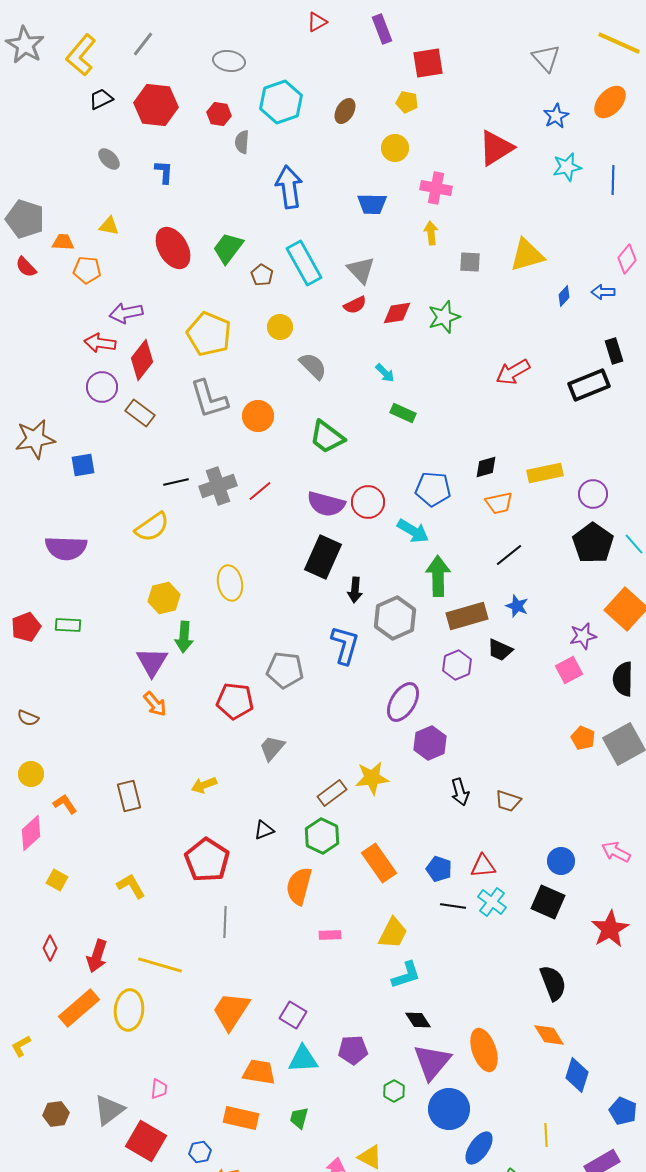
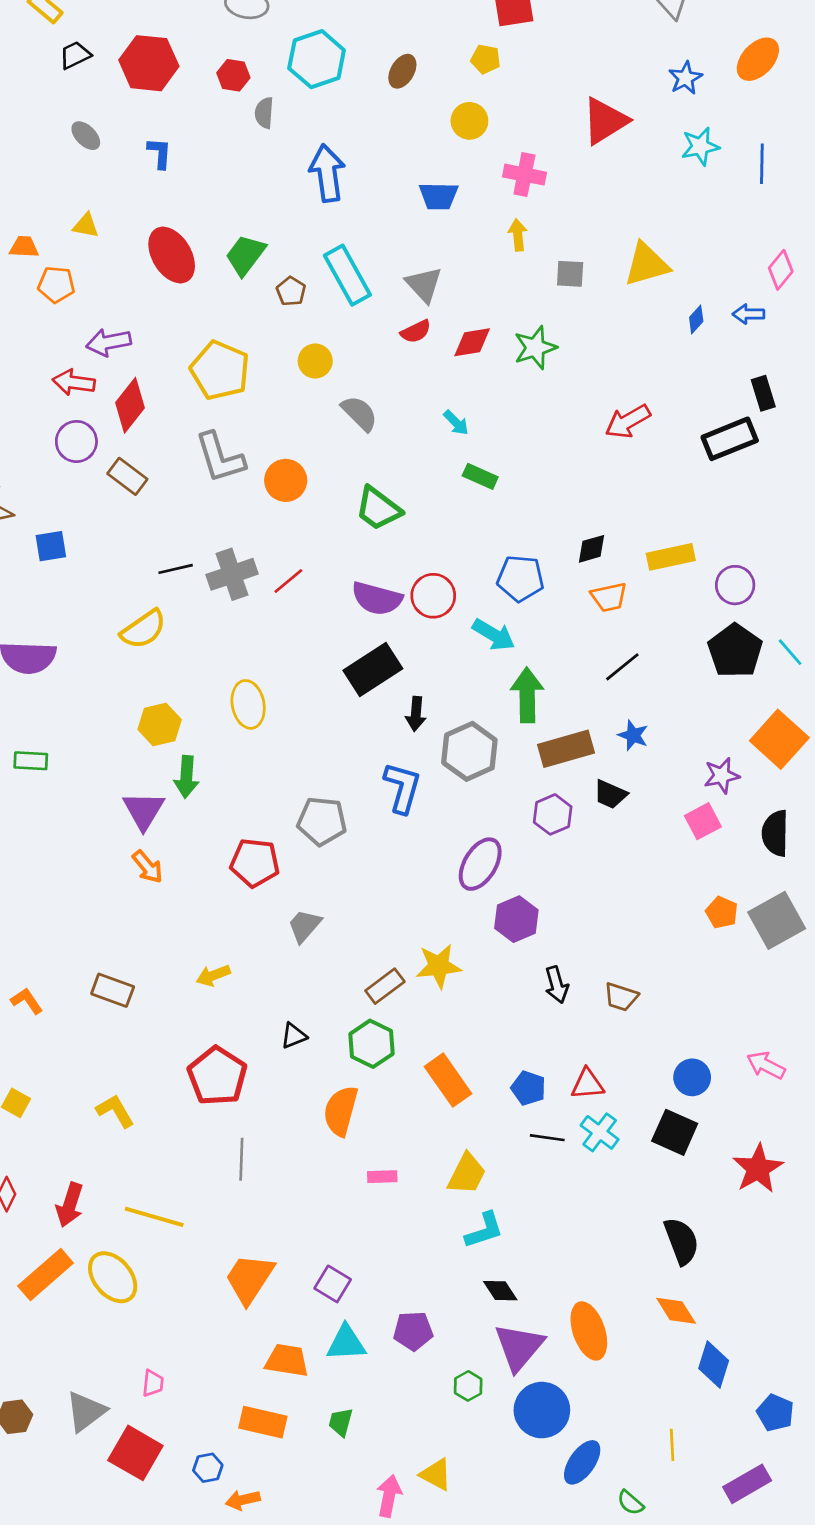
black rectangle: (323, 557) -> (373, 670), turned 33
brown rectangle: (129, 796) -> (113, 990), turned -56
yellow ellipse: (129, 1010) -> (113, 1277), turned -45

